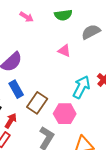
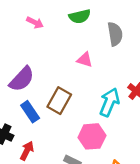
gray semicircle: (91, 32) -> (115, 34), turned 114
brown rectangle: (37, 103) -> (59, 101), moved

